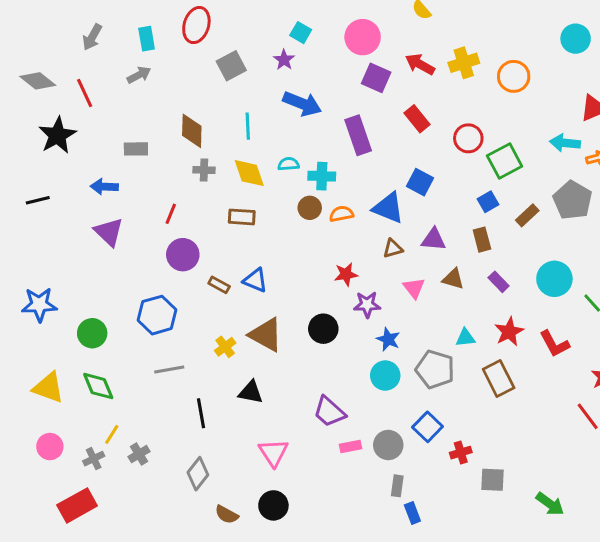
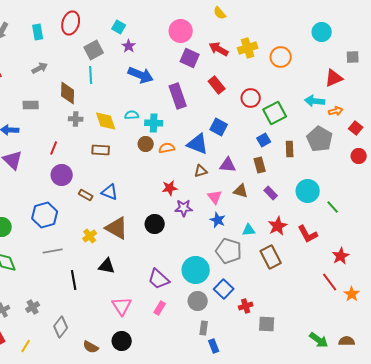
cyan square: (301, 33) -> (119, 27), moved
gray arrow: (139, 75) -> (40, 68), moved
cyan line: (248, 126) -> (91, 75), moved
brown rectangle: (527, 215) -> (290, 149), turned -49
blue star: (388, 339) -> (218, 220), moved
cyan circle: (385, 376) -> (196, 270), moved, size x1.4
yellow line: (112, 434) -> (26, 346), moved
pink rectangle: (350, 447) -> (160, 308), moved, turned -48
gray diamond: (198, 474) -> (61, 327), moved
green arrow: (550, 504) -> (319, 340), moved

